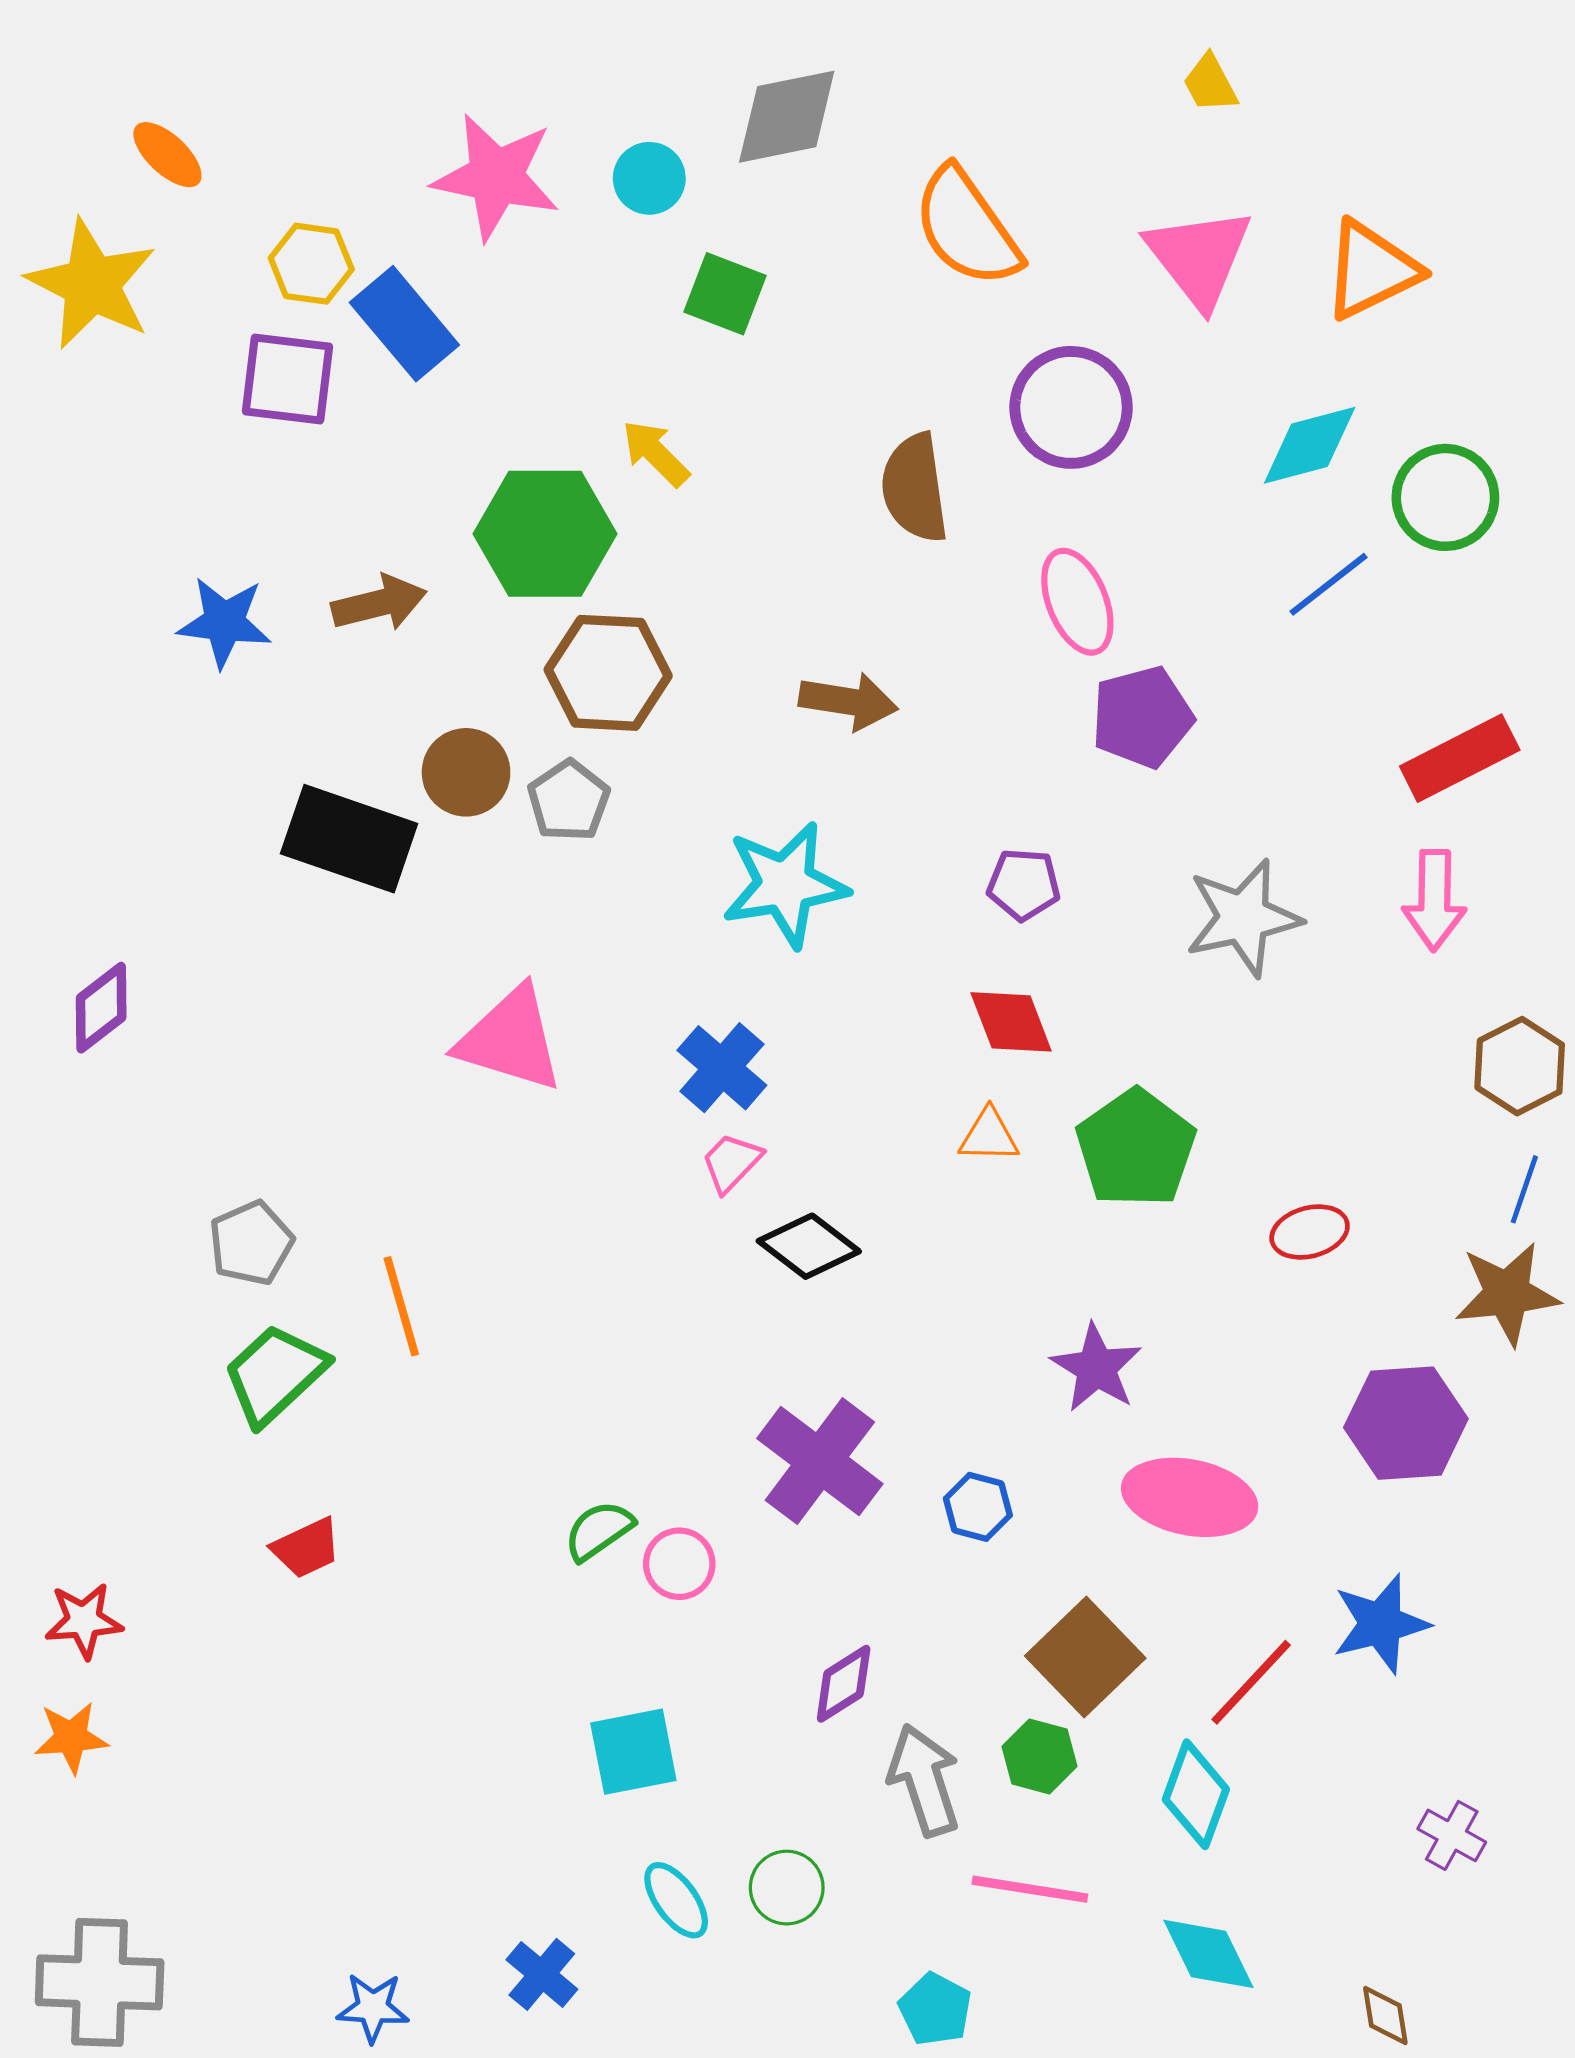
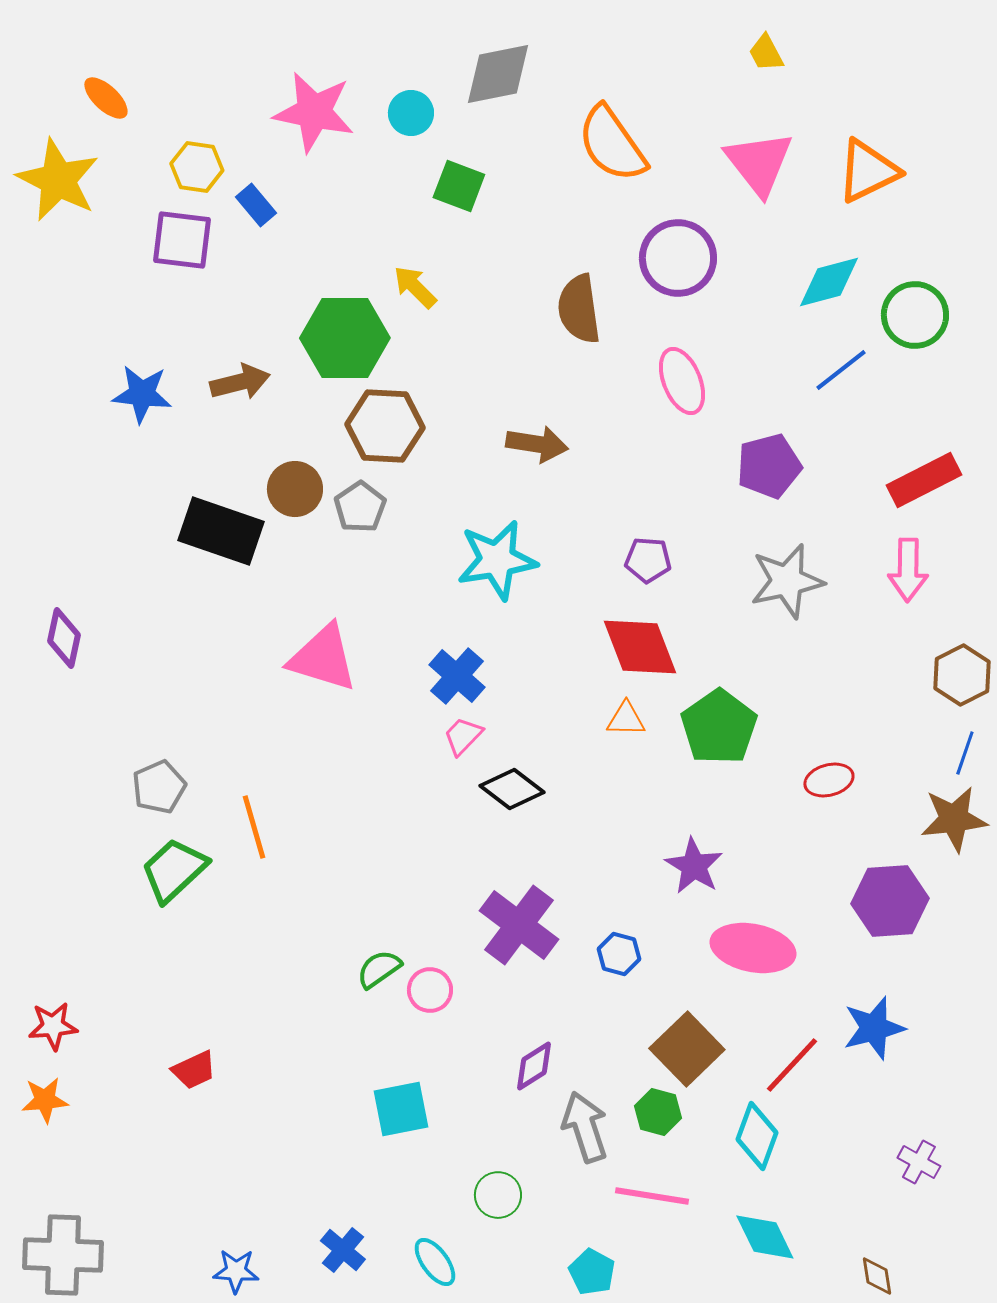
blue rectangle: (404, 324) -> (256, 205), size x0.6
purple pentagon: (1142, 717) -> (769, 466), moved
purple diamond: (101, 1008) -> (64, 638), turned -40
red diamond: (1011, 1022) -> (640, 647), size x1.4
red trapezoid: (306, 1548) -> (194, 1070), moved
cyan ellipse: (676, 1900) -> (435, 1262), moved

